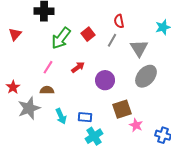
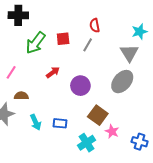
red square: (88, 34) -> (63, 39), turned 32
gray triangle: (139, 48) -> (129, 53), moved
pink line: (48, 67) -> (11, 72), moved
brown square: (122, 109) -> (98, 115), turned -36
cyan cross: (94, 136) -> (87, 143), moved

